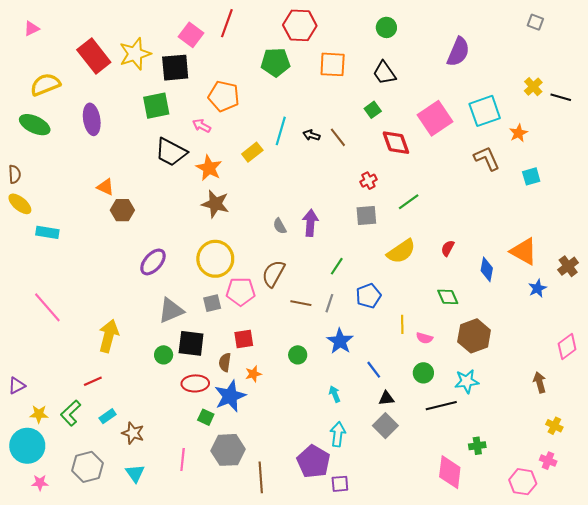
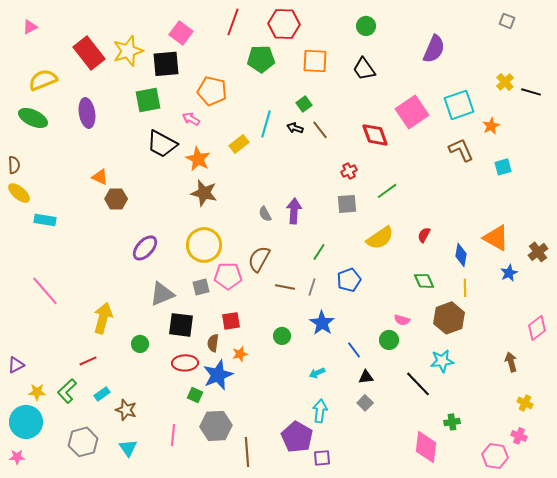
red line: (227, 23) -> (233, 22), moved
green square: (373, 110) -> (304, 104), moved
yellow line: (402, 324) -> (465, 288), moved
green circle: (164, 355) -> (140, 344), moved
green circle: (423, 373) -> (389, 340), moved
cyan arrow: (335, 394) -> (317, 373), turned -91
black line: (441, 406) -> (418, 384), turned 60
gray square: (385, 426) -> (365, 403), size x0.7
pink star: (40, 483) -> (17, 457), moved

